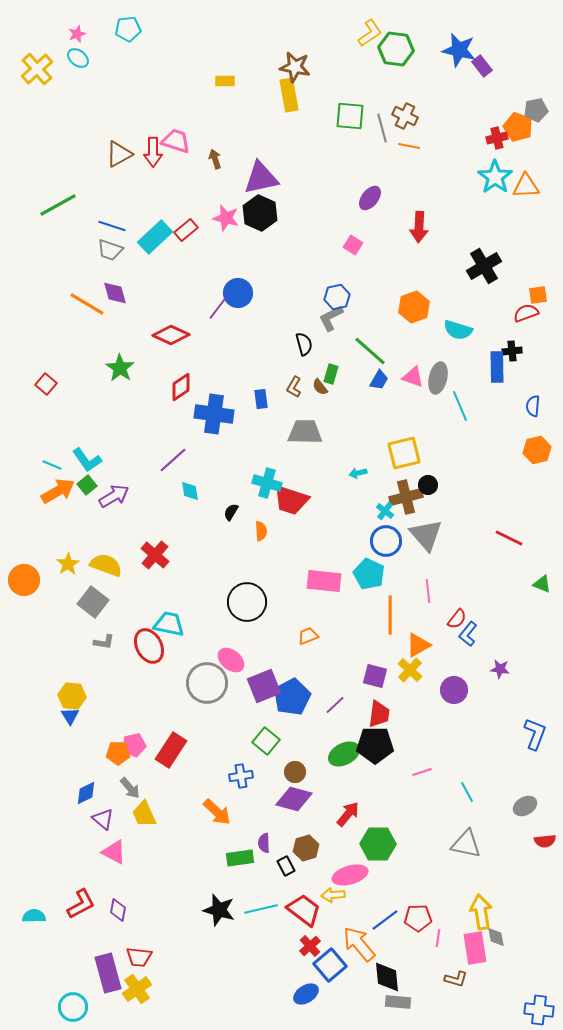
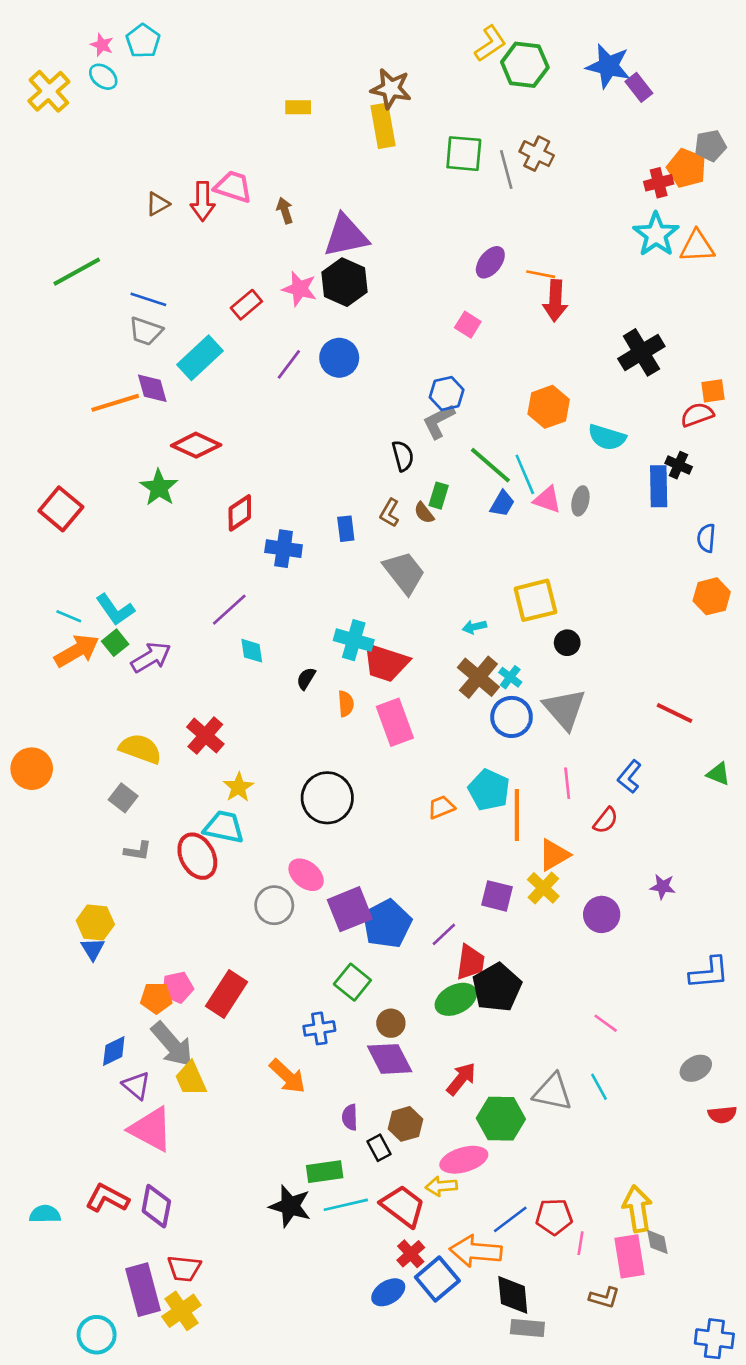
cyan pentagon: (128, 29) -> (143, 41), moved, turned -30
pink star: (77, 34) -> (102, 45), turned -30
orange line: (409, 146) -> (541, 274), moved
brown triangle: (119, 154) -> (158, 204), size x0.7
cyan rectangle: (155, 237) -> (200, 358), moved
blue circle: (238, 293) -> (339, 358), moved
orange line: (87, 304) -> (115, 403), turned -48
purple line: (218, 308) -> (289, 364), moved
red diamond: (171, 335) -> (196, 445), moved
black cross: (512, 351) -> (679, 465), turned 30
gray ellipse: (438, 378) -> (580, 501), size x0.7
red square: (46, 384) -> (61, 509), size x1.5
cyan line: (460, 406) -> (525, 474), moved
blue cross: (214, 414) -> (284, 549), size x0.7
gray trapezoid: (305, 432) -> (404, 572), turned 51
brown cross: (406, 497) -> (478, 677), moved, turned -36
yellow star: (68, 564) -> (238, 787), moved
cyan pentagon: (369, 574) -> (489, 790), moved
pink rectangle: (324, 581) -> (395, 722), moved, turned 64
gray square: (93, 602) -> (123, 798), size x0.7
blue L-shape: (468, 634) -> (630, 777), moved
orange trapezoid: (308, 636) -> (441, 807), moved
gray circle: (207, 683) -> (274, 905), size x0.7
red trapezoid: (379, 714) -> (470, 962), moved
blue L-shape: (535, 734) -> (709, 973), turned 64
black pentagon: (375, 745) -> (497, 987), turned -30
pink line: (422, 772) -> (606, 1023), moved, turned 54
gray arrow: (130, 788) -> (172, 1044), size x1.6
cyan line: (467, 792) -> (599, 1087), moved
purple diamond: (294, 799) -> (390, 1059), turned 48
gray triangle: (466, 844) -> (553, 1092), moved
pink triangle: (114, 852) -> (151, 1129), size x1.4
green rectangle: (240, 858) -> (325, 1172), moved
red L-shape: (81, 904) -> (107, 1198), turned -124
purple diamond: (118, 910) -> (156, 1206), size x1.4
orange arrow: (359, 944) -> (476, 1251), turned -45
blue ellipse: (306, 994) -> (388, 1292), moved

